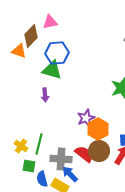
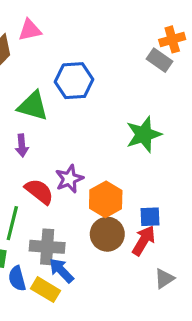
blue hexagon: (57, 53) -> (74, 81), moved
purple star: (86, 118) -> (69, 179), moved
red semicircle: (84, 154) -> (39, 191), moved

